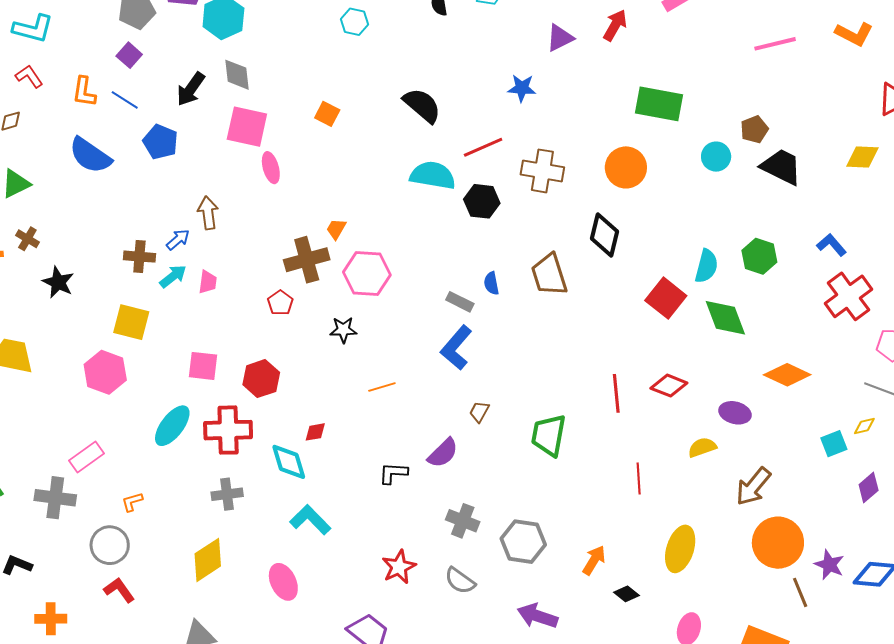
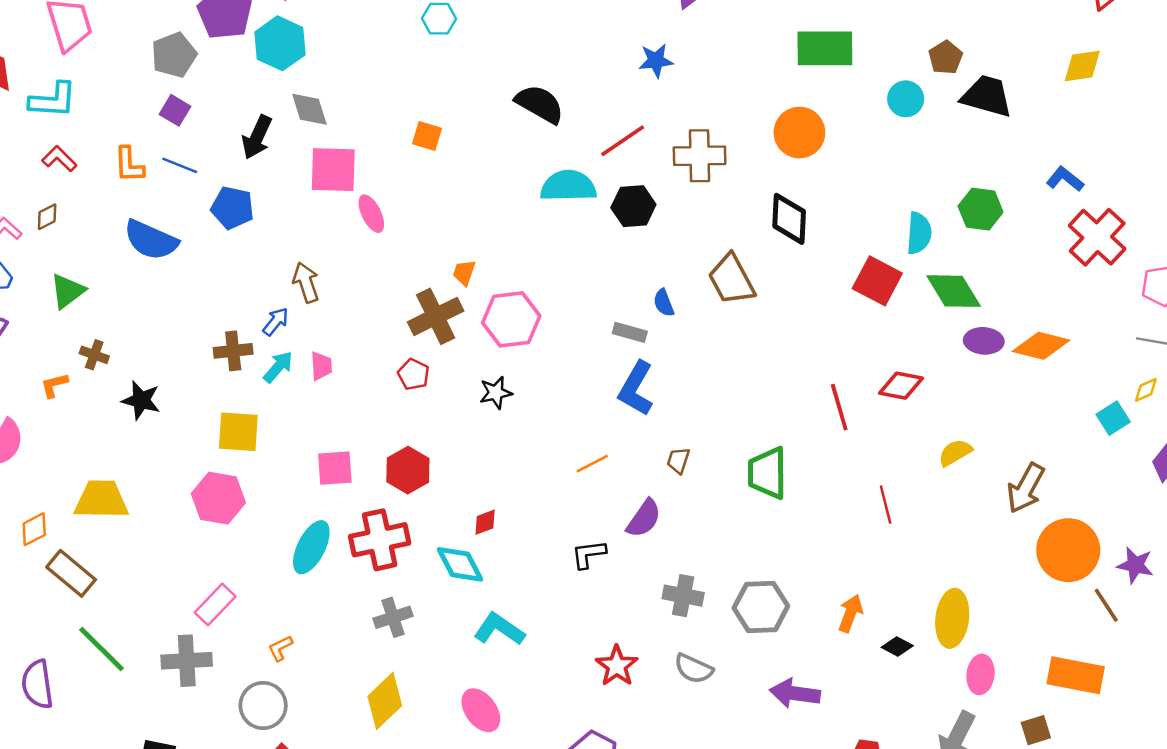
orange line: (382, 387) -> (592, 464), moved
purple ellipse: (735, 413) -> (984, 341), moved
yellow ellipse: (680, 549) -> (952, 618), moved

